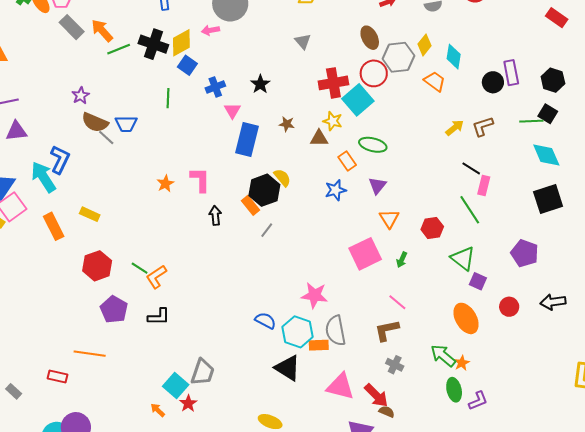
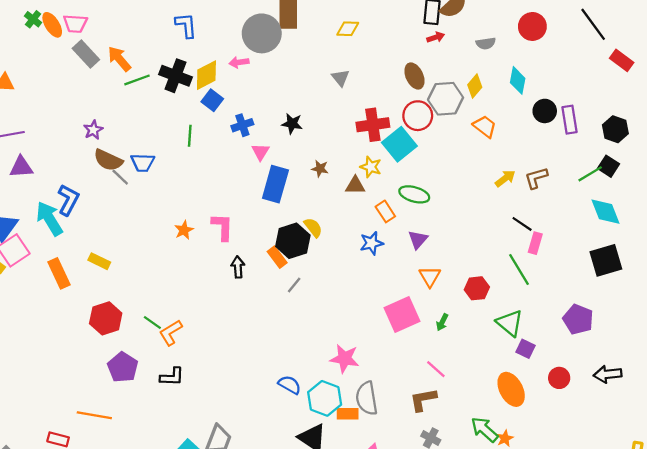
cyan diamond: (454, 57) -> (518, 80), moved
black circle: (493, 82) -> (545, 111), moved
black star: (260, 84) -> (292, 124), turned -30
green line: (531, 121) -> (590, 174), turned -30

